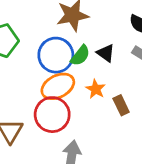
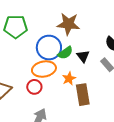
brown rectangle: (121, 105) -> (83, 95), size x1.5
red circle: (52, 115) -> (34, 87), size x0.6

